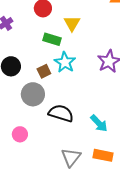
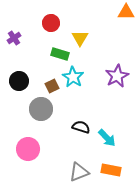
black semicircle: (61, 113) -> (81, 127), moved, size x0.7
pink circle: (20, 134) -> (28, 149), size x1.5
gray triangle: (71, 157) -> (79, 172), turned 30

